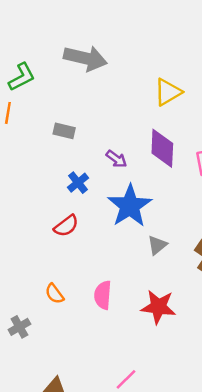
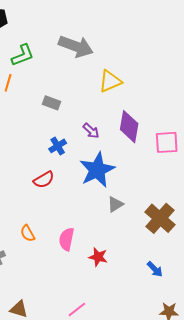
yellow triangle: (168, 92) -> (110, 81), moved
red star: (158, 307) -> (98, 257), moved, size x0.7

